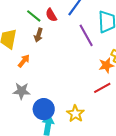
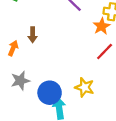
brown arrow: (38, 35) -> (33, 35), moved

